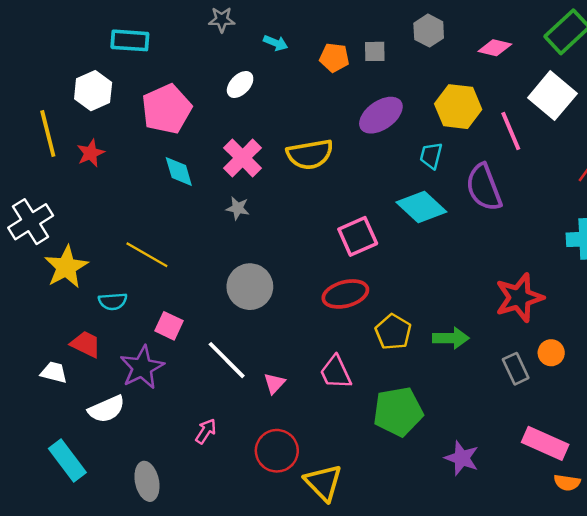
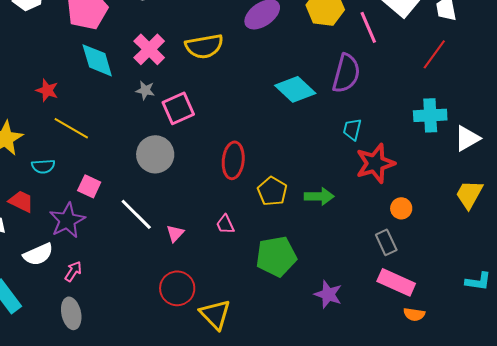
red star: (91, 153) -> (47, 90), moved, turned -30
cyan trapezoid: (431, 156) -> (352, 129), moved
cyan diamond: (179, 171) -> (97, 60), size x1.4
purple semicircle: (484, 187) -> (346, 73), turned -144
pink square: (358, 236) -> (178, 108), moved
red ellipse: (345, 294) -> (233, 160), turned -69
gray rectangle: (516, 369) -> (386, 242), moved
pink trapezoid: (336, 372) -> (225, 224), size x0.7
pink arrow: (206, 431) -> (73, 271), moved

